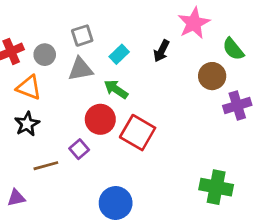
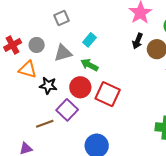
gray square: (82, 36) -> (62, 18), moved
black arrow: (161, 51) -> (137, 41), moved
black star: (27, 124) -> (48, 86), moved, turned -30
purple square: (79, 149) -> (67, 110), size x1.5

